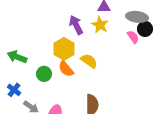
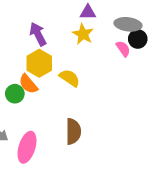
purple arrow: (76, 25) -> (38, 34), moved
orange semicircle: (66, 69) -> (28, 84), moved

